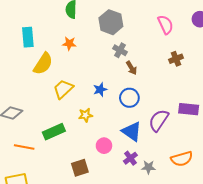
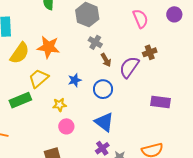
orange star: (69, 43) -> (48, 47), moved, size x1.6
purple semicircle: (159, 120) -> (129, 67), moved
green rectangle: (54, 132) -> (20, 100), moved
pink circle: (104, 146) -> (66, 126), moved

